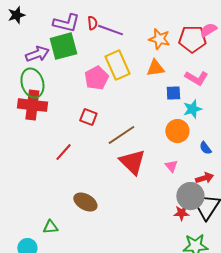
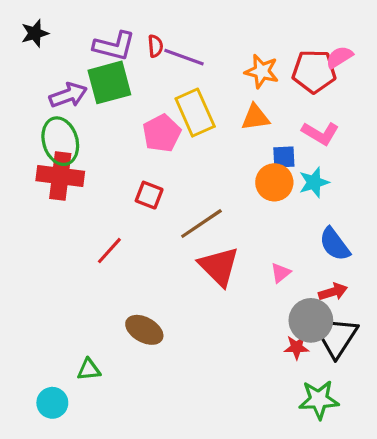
orange circle: (177, 131) -> (274, 182), moved
blue semicircle: (205, 148) -> (335, 244), size x1.6
pink triangle: (171, 166) -> (281, 273), turned 32

